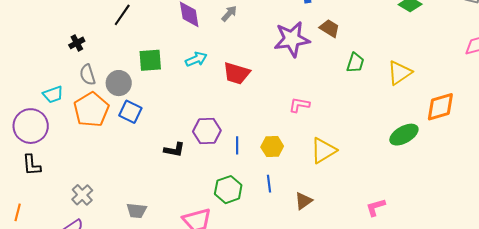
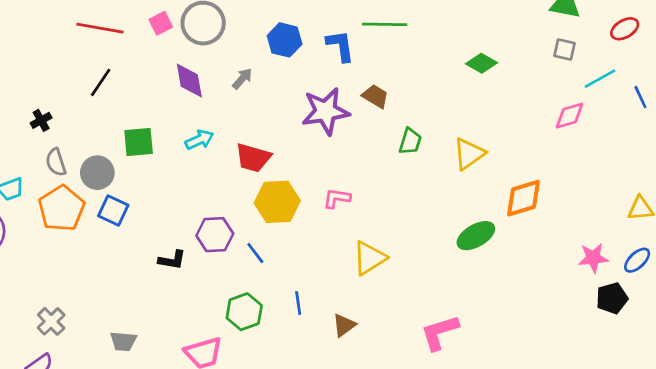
blue line: (237, 145) -> (255, 253), turned -36
yellow hexagon: (272, 147) -> (277, 202), moved, size x1.5
pink L-shape: (376, 207) -> (440, 332), size x1.5

